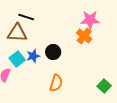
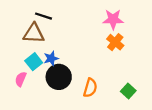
orange cross: (84, 36) -> (115, 42), moved
black circle: (53, 52) -> (59, 77), moved, size x1.5
orange semicircle: (56, 83) -> (90, 88), moved

